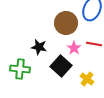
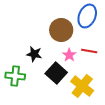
yellow cross: (87, 79) -> (82, 86), size x1.6

